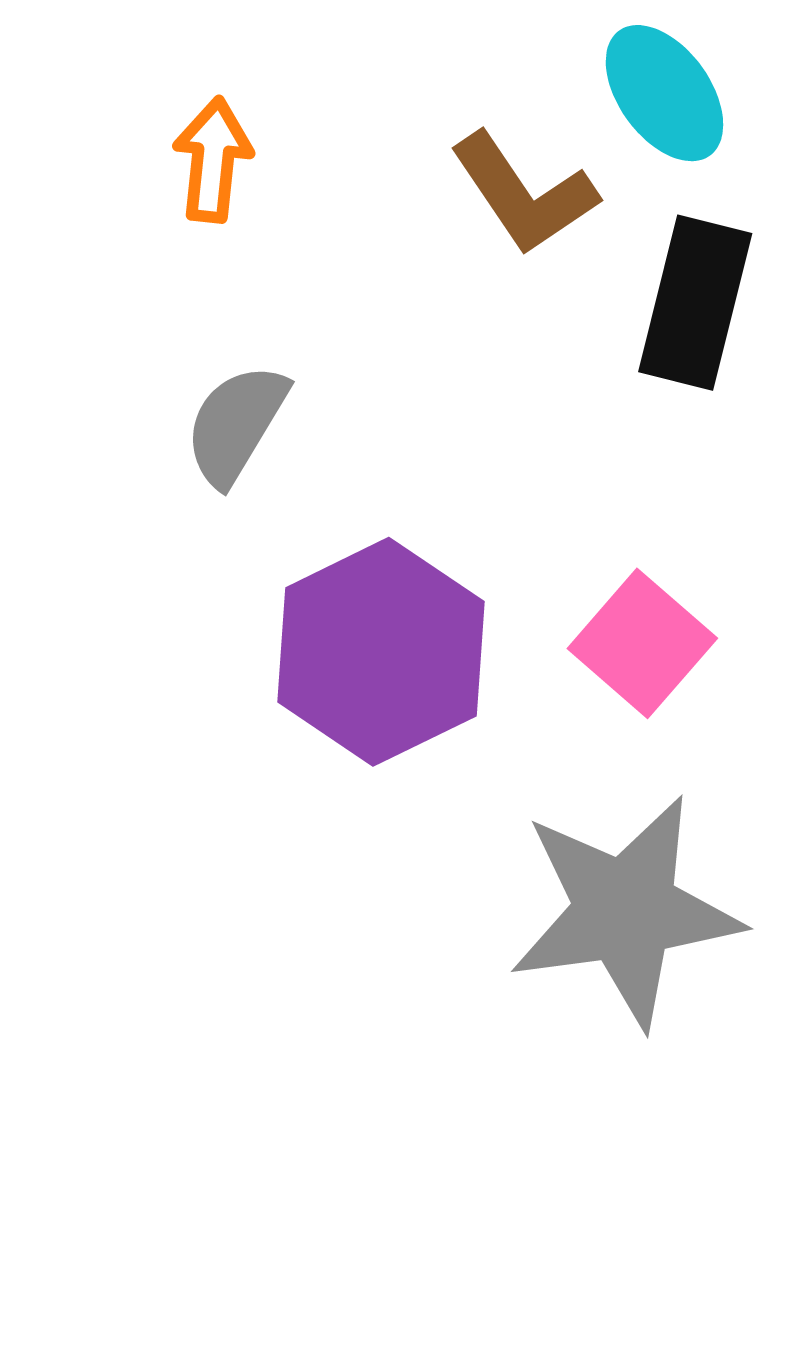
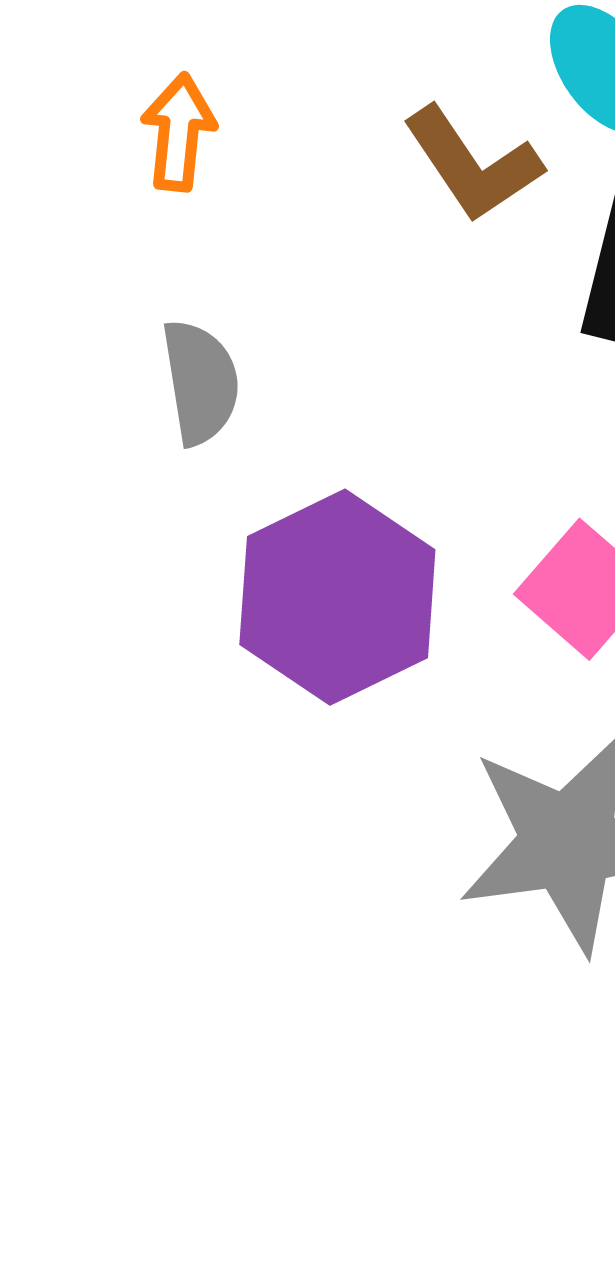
gray semicircle: (236, 424) -> (200, 382), turned 140

